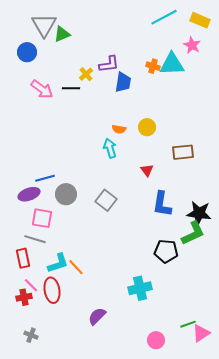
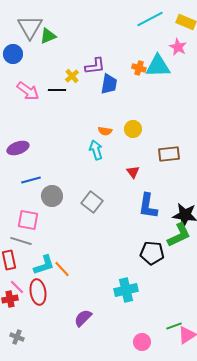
purple ellipse: (29, 194) -> (18, 148), moved

